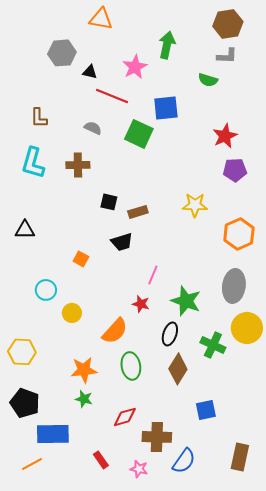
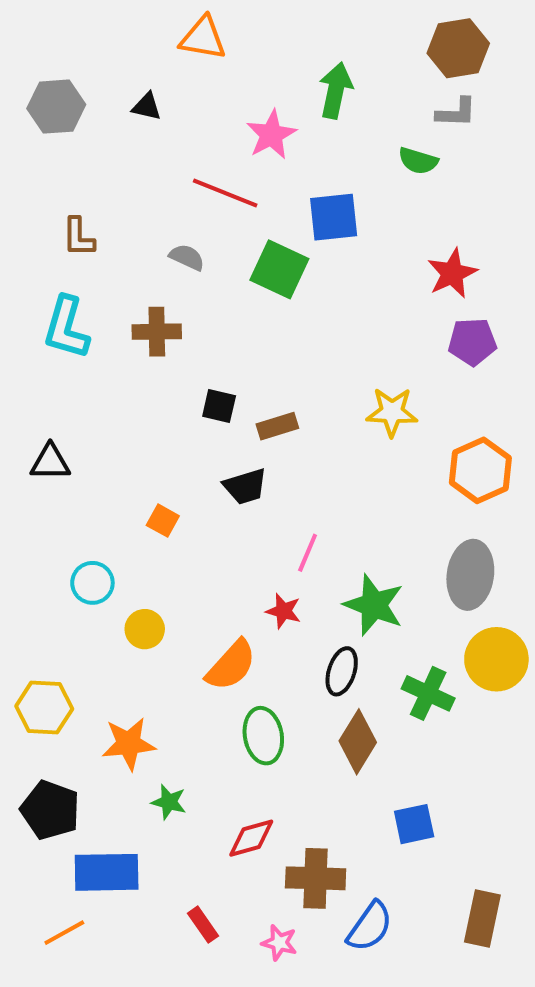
gray hexagon: (62, 53) -> (56, 107), moved
black triangle: (90, 72) -> (147, 107), moved
orange star: (84, 370) -> (129, 744), moved

